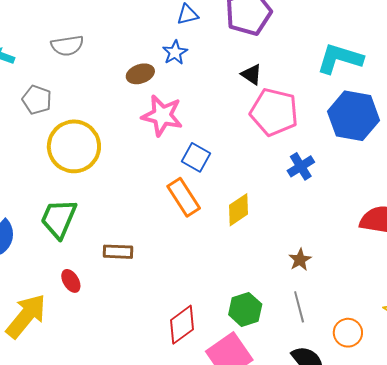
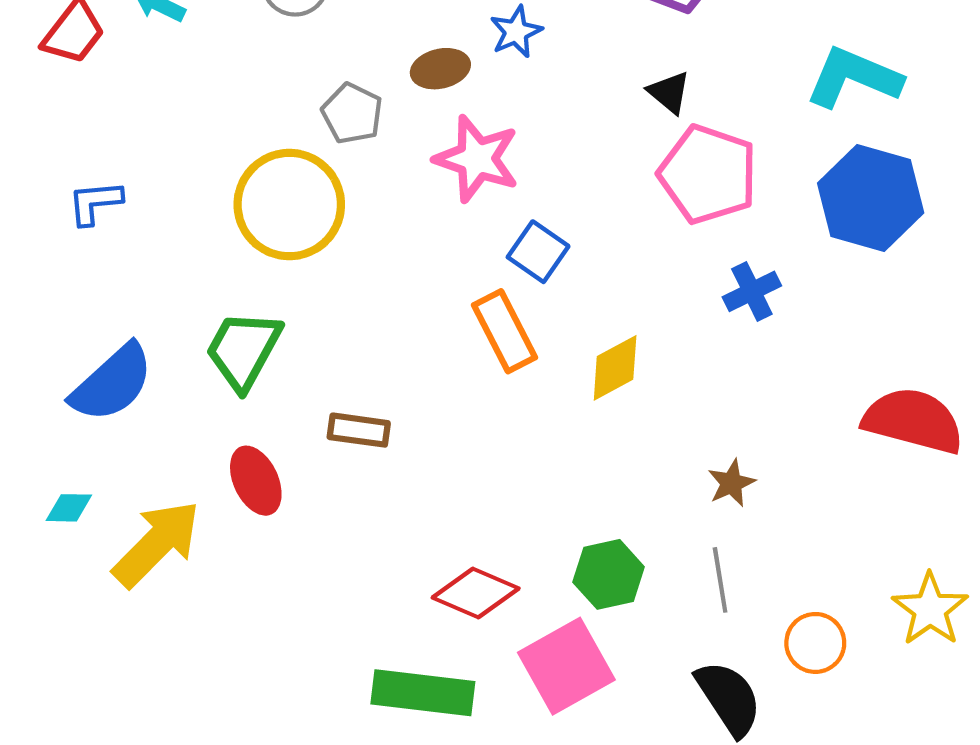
gray pentagon: (37, 100) -> (352, 113), moved
red ellipse: (71, 281) -> (256, 481), size x1.4
red diamond: (182, 325) -> (476, 593), turned 54

